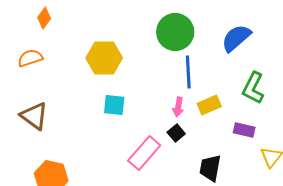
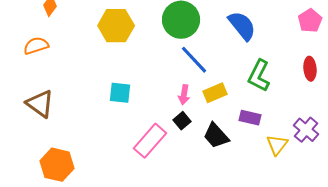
blue semicircle: (236, 38) -> (242, 26), turned 92
yellow hexagon: (104, 58) -> (116, 26), moved
blue line: (188, 72) -> (194, 60), turned -40
black trapezoid: (210, 168) -> (216, 136), moved, turned -52

